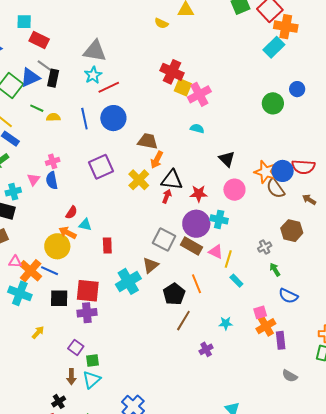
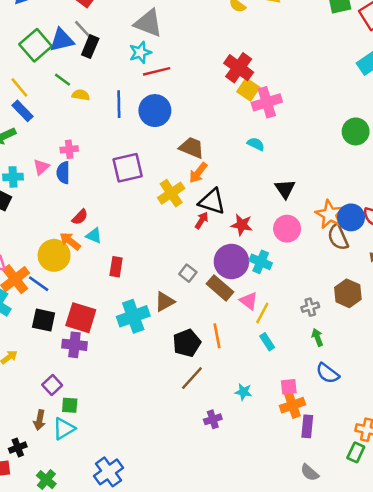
gray square: (164, 239) -> (188, 273), size x0.6

